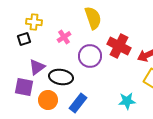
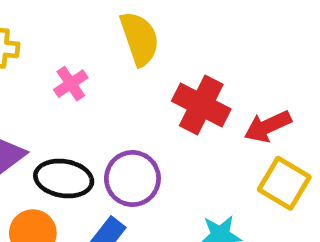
purple circle: (90, 56) -> (132, 178), moved

